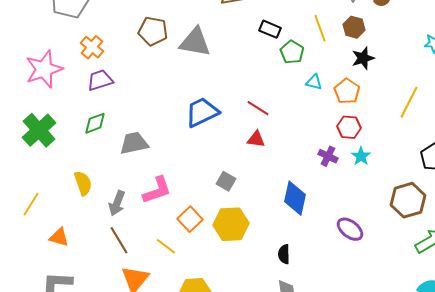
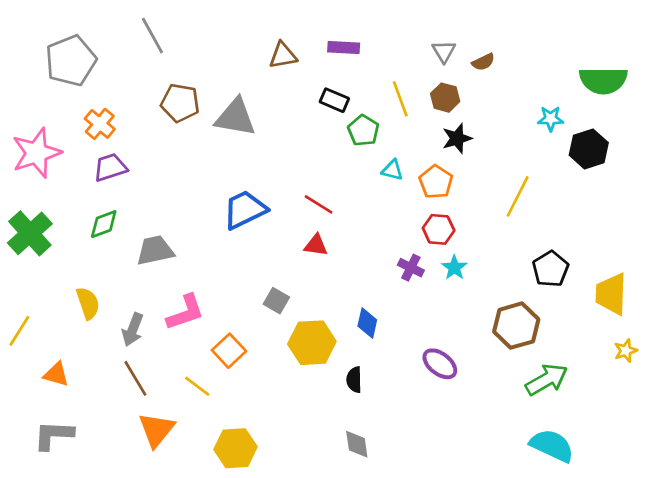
blue diamond: (295, 198) -> (367, 323), size x0.7
yellow hexagon: (231, 224) -> (312, 343), moved
black semicircle: (284, 254) -> (354, 380), moved

